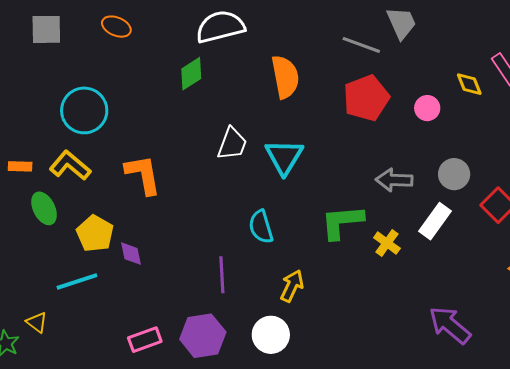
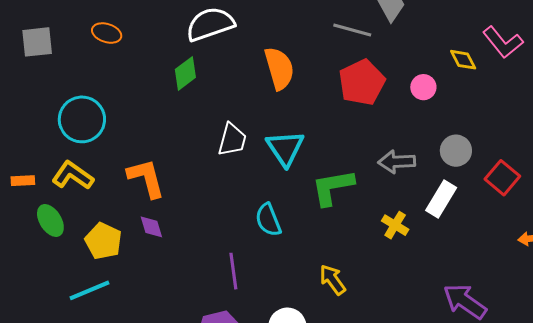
green L-shape: (342, 222) -> (333, 187), moved
purple diamond: (131, 254) -> (151, 227), moved
yellow arrow: (292, 286) -> (333, 280), moved, turned -56

